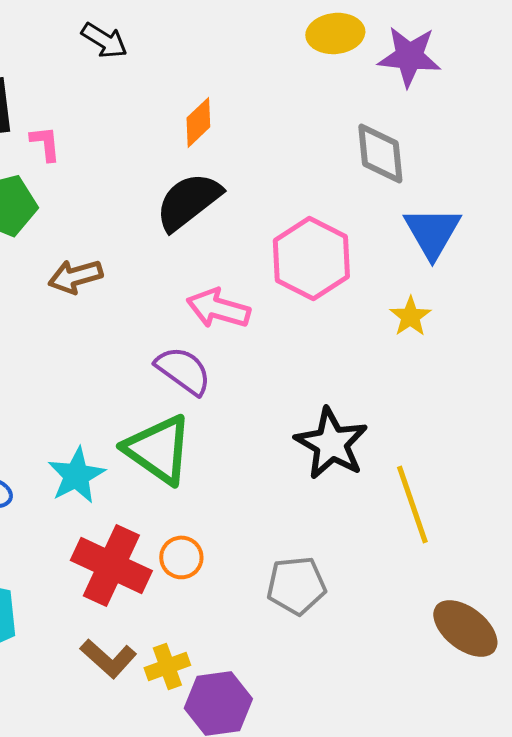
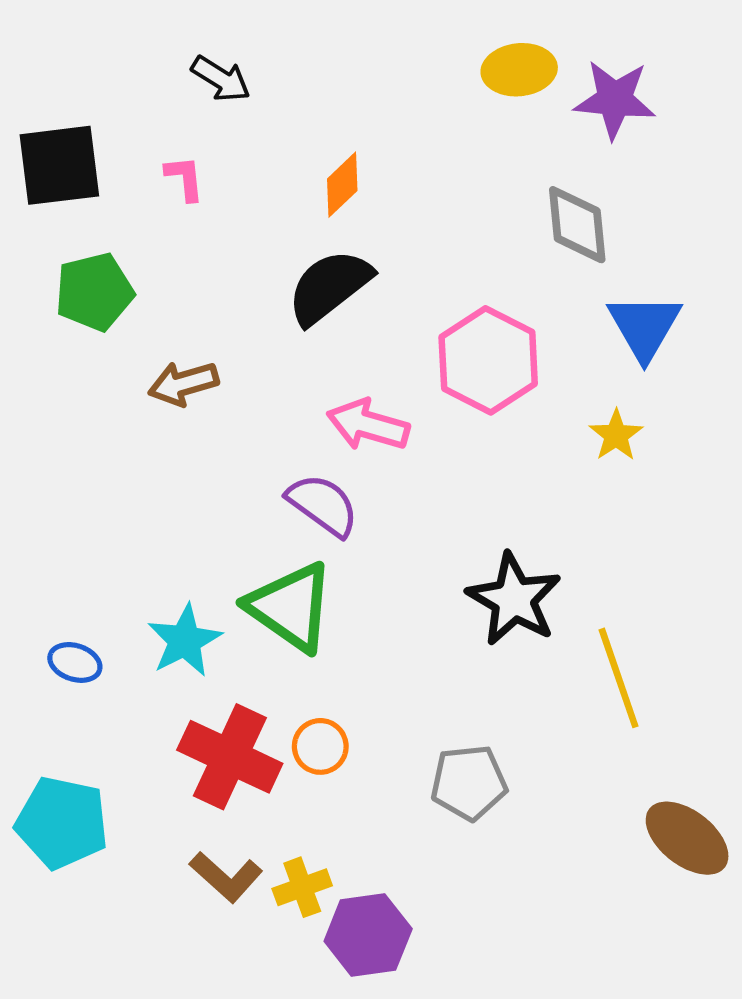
pink L-shape: (45, 143) -> (185, 178), moved

